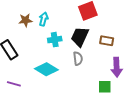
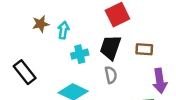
brown star: (25, 20) -> (41, 24), moved

